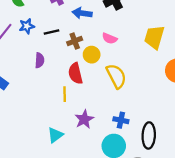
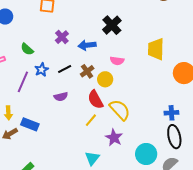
purple semicircle: (40, 60) -> (61, 97), turned 88
yellow semicircle: (116, 76) -> (120, 110), moved
yellow line: (65, 94) -> (91, 120), turned 56
blue cross: (121, 120) -> (171, 113), moved

